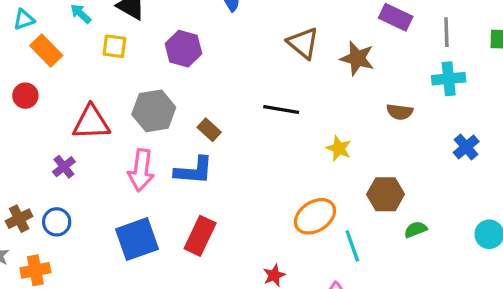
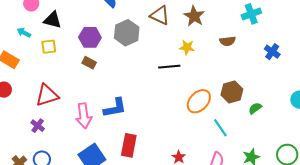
brown star: (357, 58) -> (194, 16), turned 30
black line: (281, 109) -> (169, 67), moved
gray hexagon: (154, 111) -> (127, 33), moved
brown rectangle: (209, 130) -> (89, 63), moved
yellow star: (339, 148) -> (187, 47), moved
orange ellipse: (315, 216) -> (199, 101), moved

